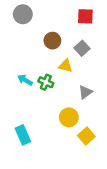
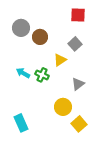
gray circle: (23, 14) -> (21, 28), moved
brown circle: (52, 41) -> (40, 37), moved
yellow triangle: (66, 66) -> (60, 60), turned -48

